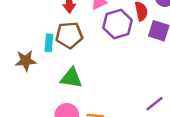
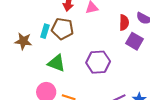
purple hexagon: (118, 24) -> (98, 62), moved

